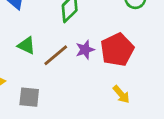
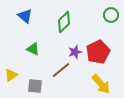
brown line: (56, 55) -> (61, 70), moved
yellow arrow: (121, 94) -> (101, 84), size x1.5

